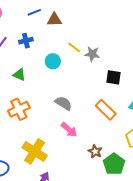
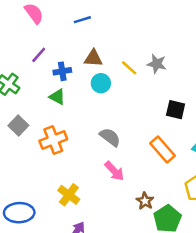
brown triangle: (54, 20) -> (93, 58), moved
blue cross: (26, 41) -> (62, 71), moved
gray star: (92, 54) -> (157, 64), moved
yellow cross: (35, 151) -> (69, 195), size x0.7

